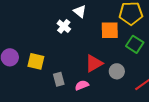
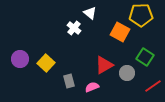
orange square: (110, 30) -> (120, 32), turned 30
green square: (135, 44) -> (145, 57), moved
yellow square: (36, 61) -> (46, 63), turned 30

